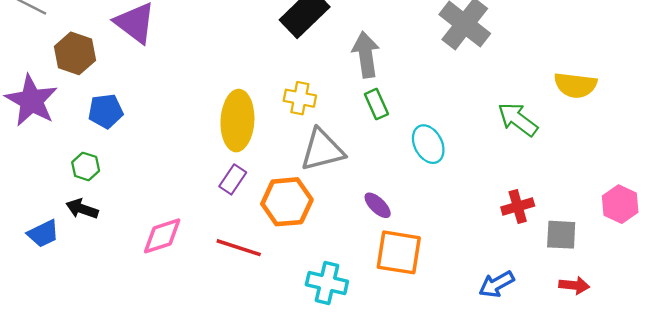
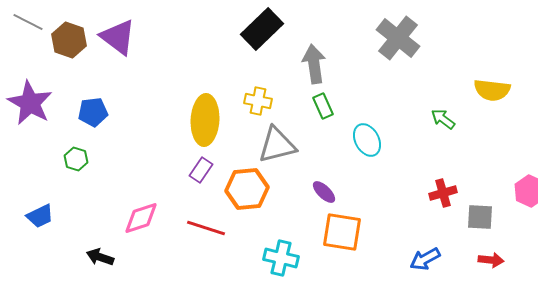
brown hexagon: (75, 53) -> (69, 40), moved
green arrow: (518, 119) -> (443, 119), size x0.7
black arrow: (82, 209) -> (100, 257), moved

